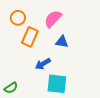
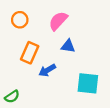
orange rectangle: (30, 37) -> (30, 53), moved
cyan square: (57, 84) -> (88, 83), moved

